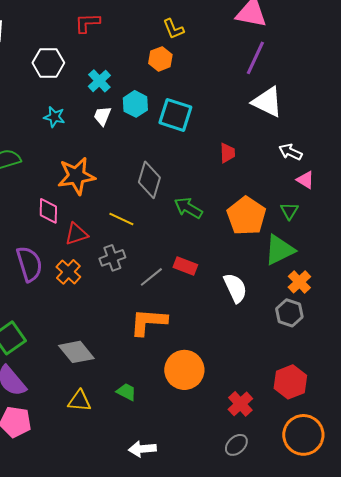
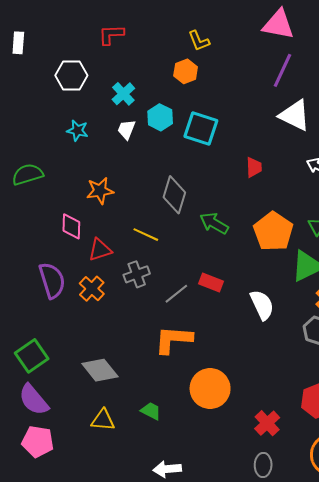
orange star: (76, 176) -> (100, 191), size x0.7
gray ellipse: (236, 445) -> (263, 465), turned -45

